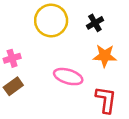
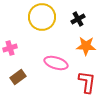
brown rectangle: (13, 86) -> (18, 77), moved

